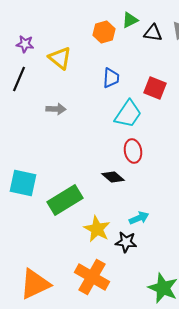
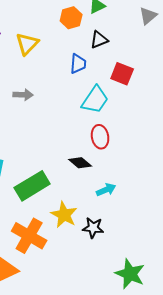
black triangle: (153, 33) -> (99, 40), moved, turned -30
yellow triangle: (60, 58) -> (27, 44), turned 35
cyan arrow: (139, 218) -> (106, 190), moved
orange cross: (92, 277) -> (29, 236), moved

